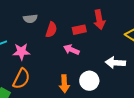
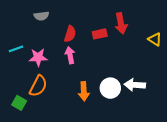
gray semicircle: (30, 19) -> (41, 16), moved
pink arrow: (71, 50) -> (70, 55), moved, turned 56
white arrow: (115, 63) -> (135, 85), moved

